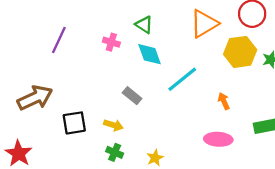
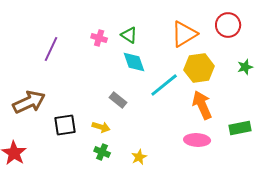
pink cross: (111, 42) -> (99, 38), moved
yellow hexagon: (240, 52) -> (199, 68), moved
orange arrow: (224, 101) -> (202, 105), size x1.8

